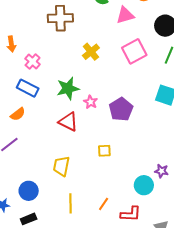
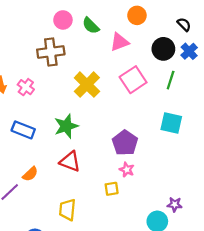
yellow cross: (91, 52) -> (87, 85), size x1.4
pink cross: (33, 61) -> (26, 87), moved
pink star: (91, 102) -> (127, 170), moved
orange semicircle: (18, 114) -> (30, 174), moved

